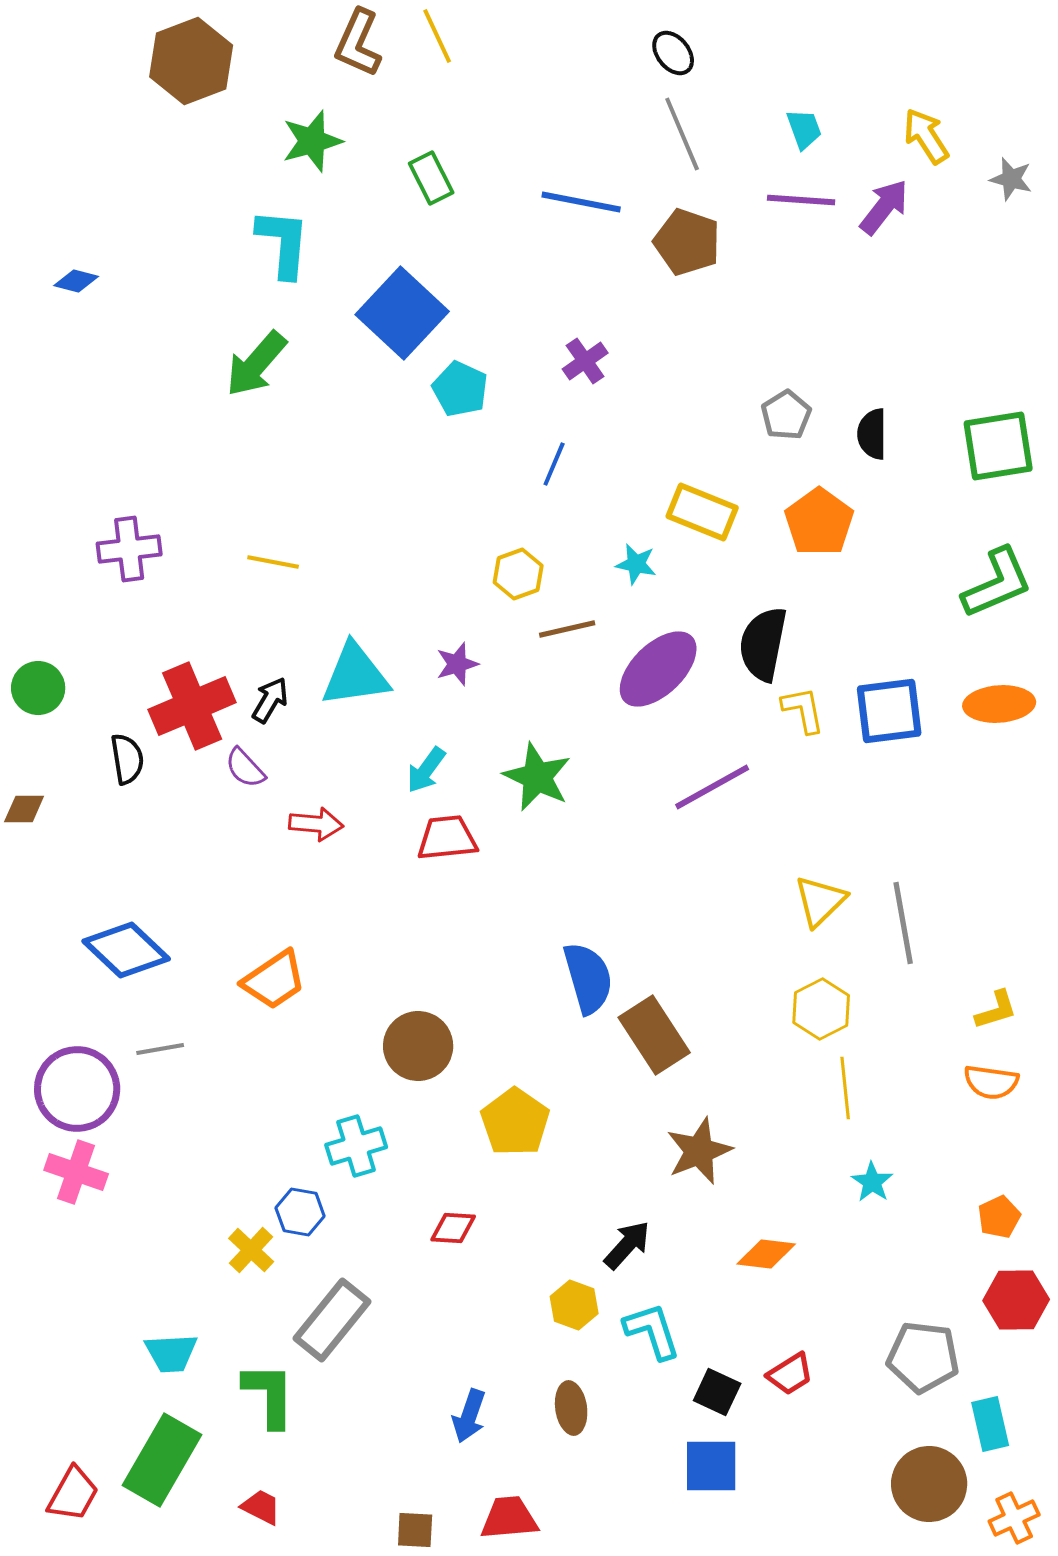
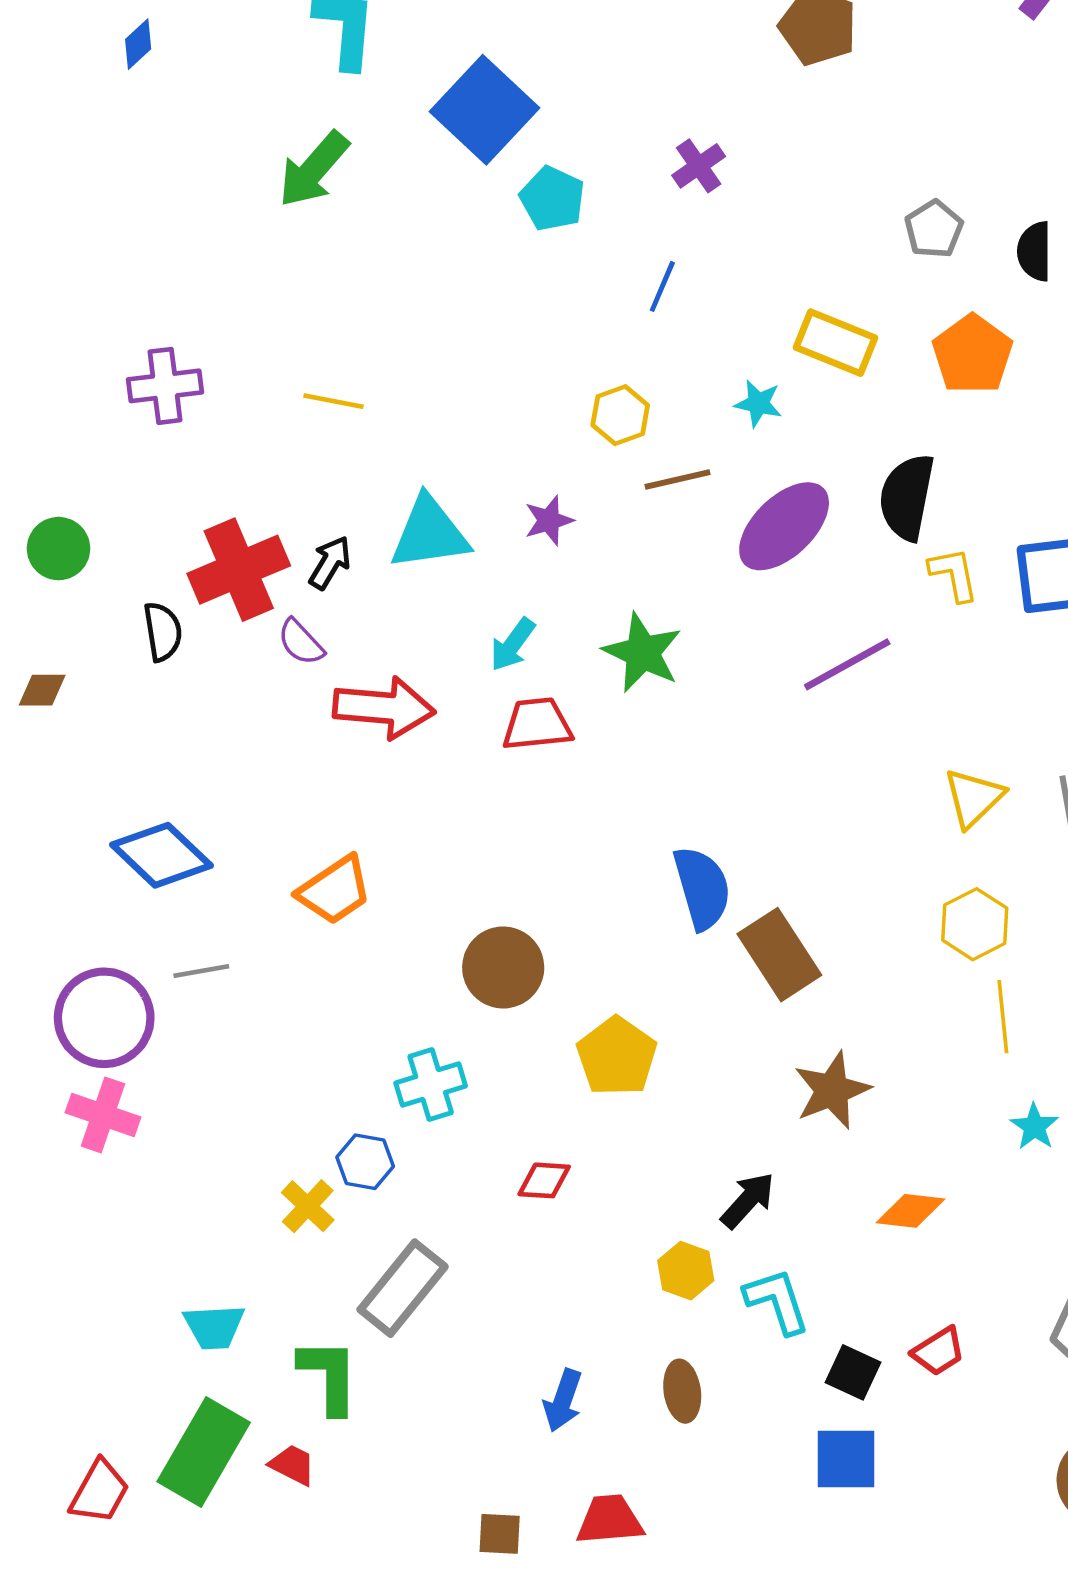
blue diamond: (76, 281) -> (138, 44), moved, turned -57
red arrow: (316, 824) -> (384, 708), size x1.6
red trapezoid: (261, 1507) -> (293, 1465), moved

